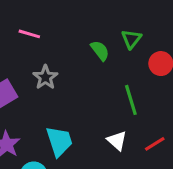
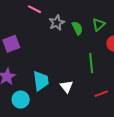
gray star: (45, 77) -> (57, 23), moved
white triangle: (117, 141) -> (67, 86), moved

